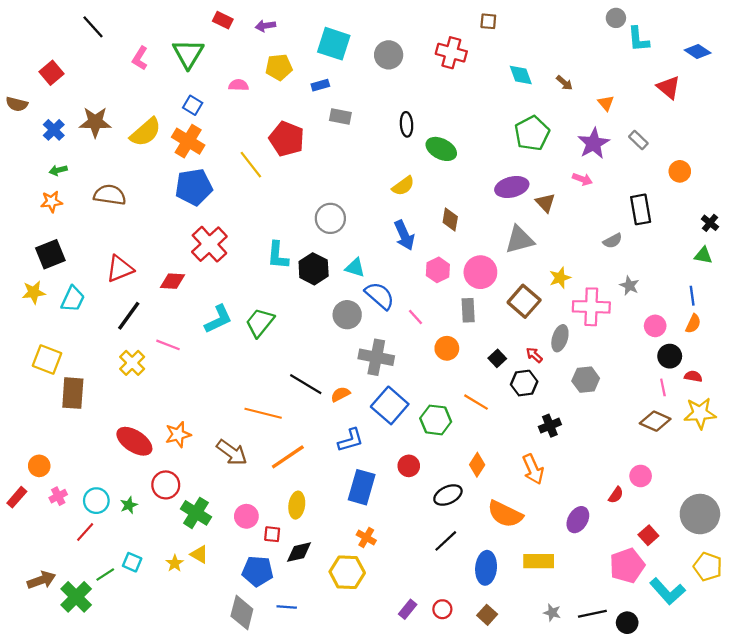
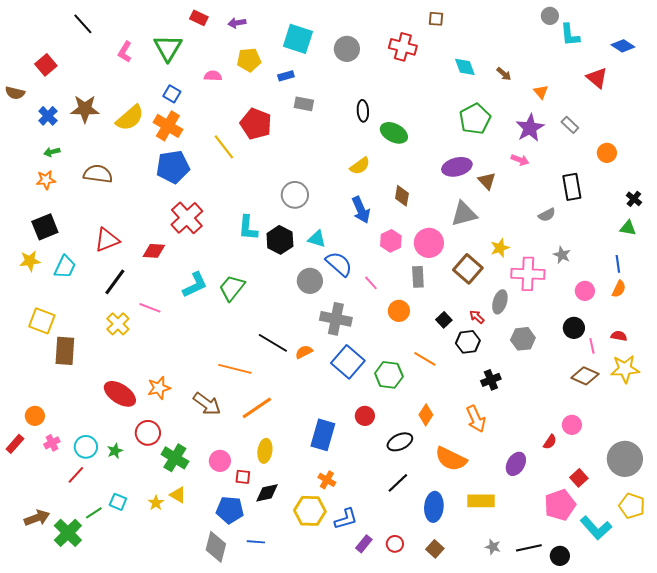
black circle: (670, 356) -> (574, 328), moved
blue L-shape: (351, 440) -> (346, 519), moved

